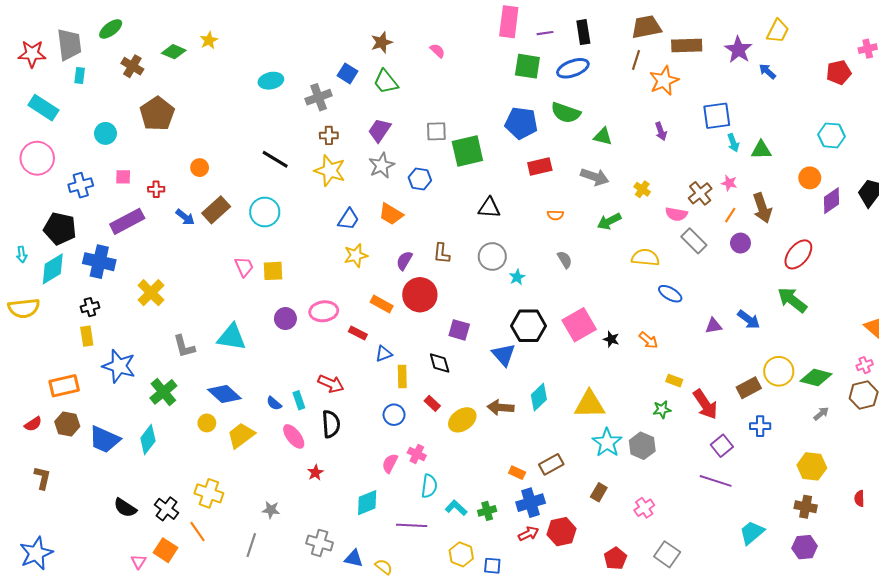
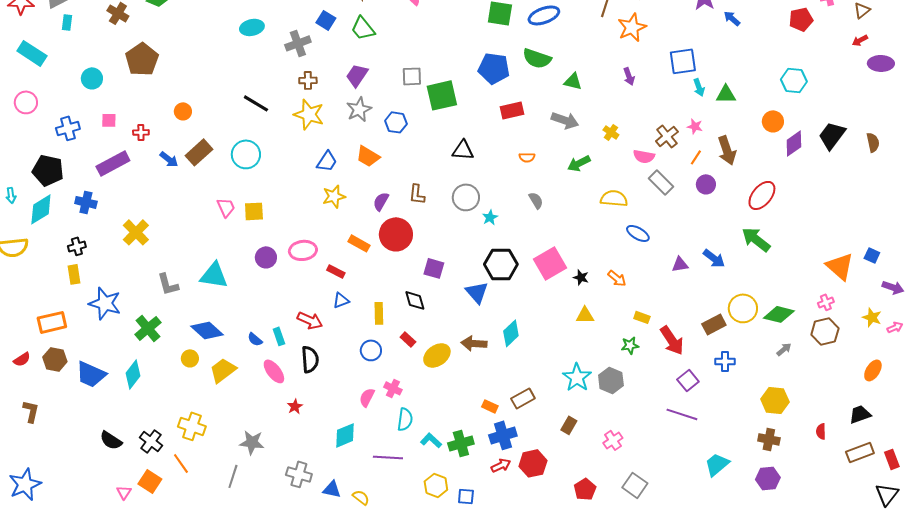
pink circle: (37, 158) -> (26, 102), size x0.7
blue cross: (99, 262) -> (86, 202), size x0.7
blue triangle: (384, 354) -> (341, 300), moved
yellow triangle: (589, 404) -> (585, 315), moved, size x0.6
gray star: (271, 510) -> (252, 442), size x1.4
green cross: (487, 511) -> (461, 443), size x1.4

